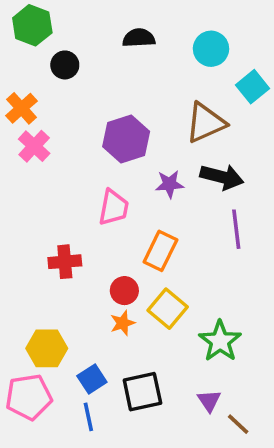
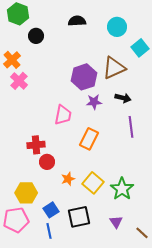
purple hexagon: (126, 139) -> (84, 77), moved
black arrow: (222, 177) -> (123, 98), size x0.7
red circle: (124, 291) -> (47, 162), moved
yellow square: (168, 309) -> (93, 183), moved
brown line: (238, 424) -> (142, 233), moved

